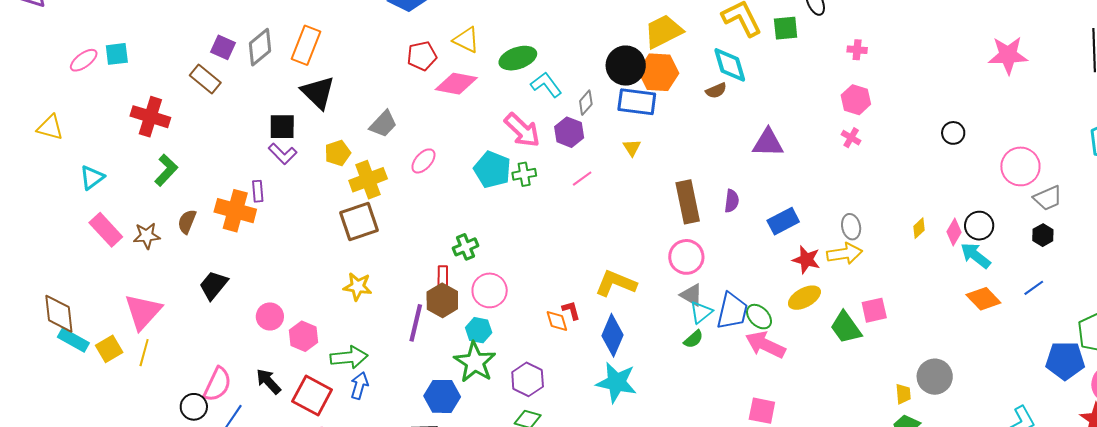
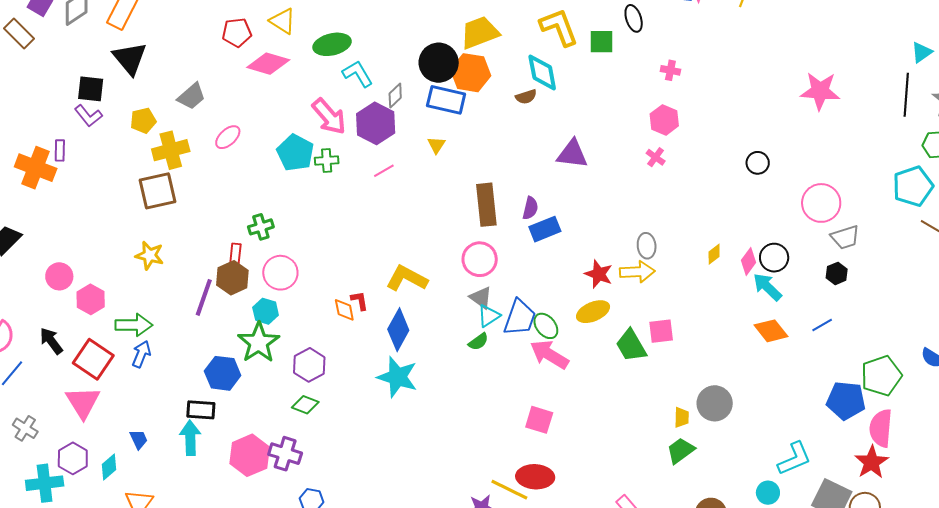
purple hexagon: (569, 132) -> (376, 123), size x1.4
blue rectangle: (783, 221) -> (545, 229), moved

